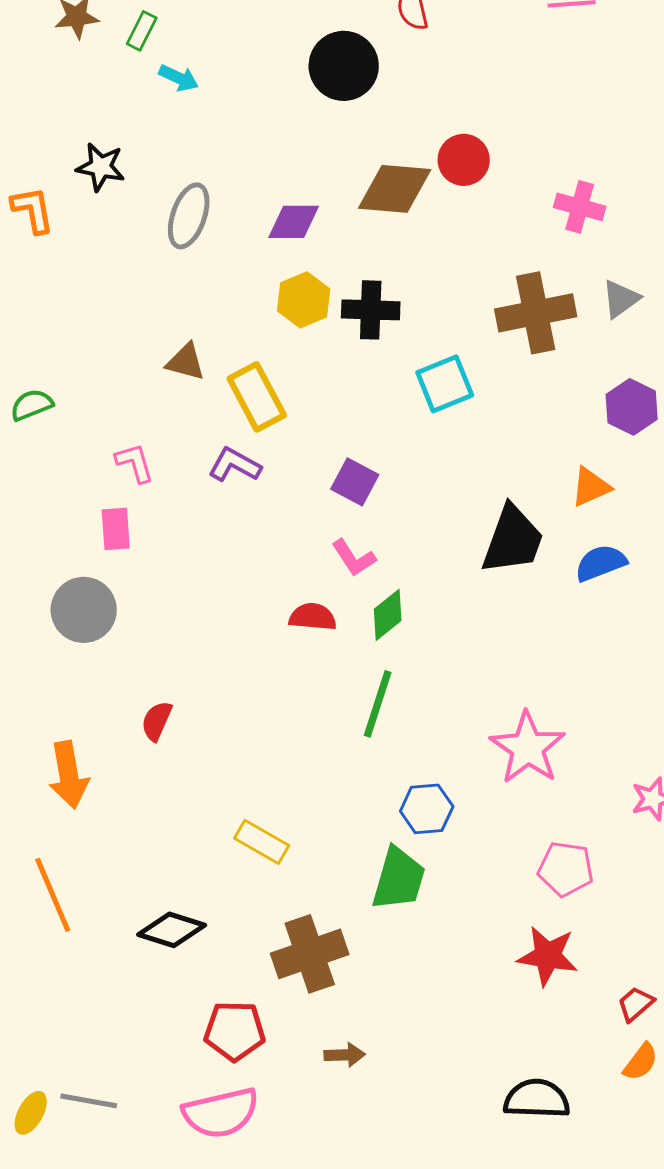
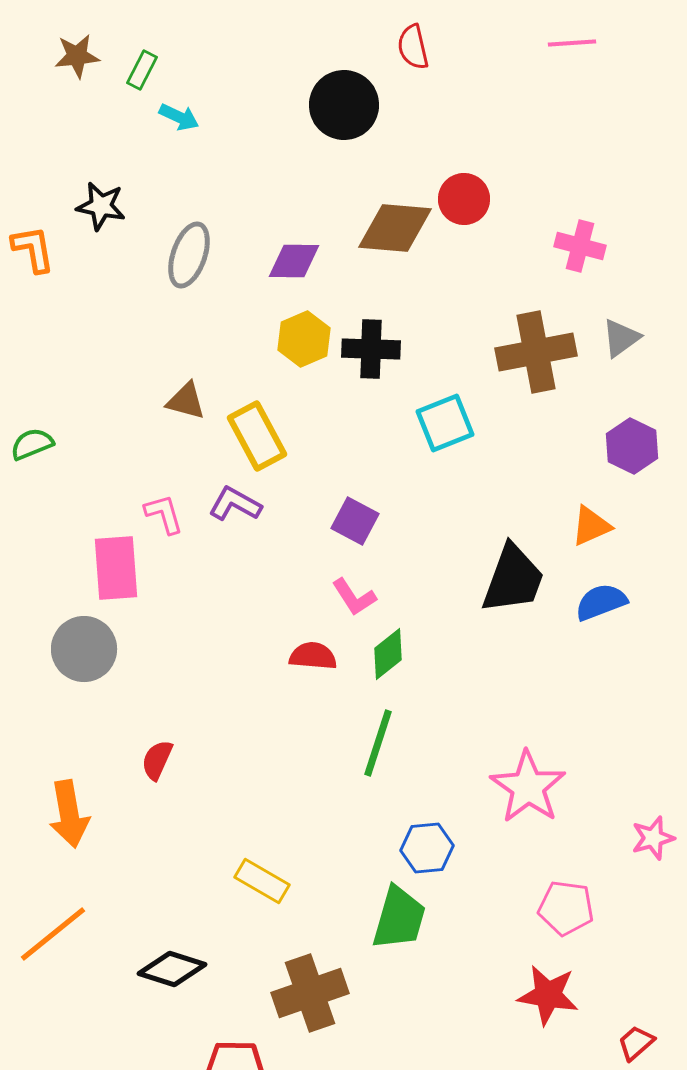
pink L-shape: (135, 463) -> (164, 514), moved
pink rectangle: (116, 529) -> (116, 568), size x1.5
orange line: (53, 895) -> (53, 934), turned 74

